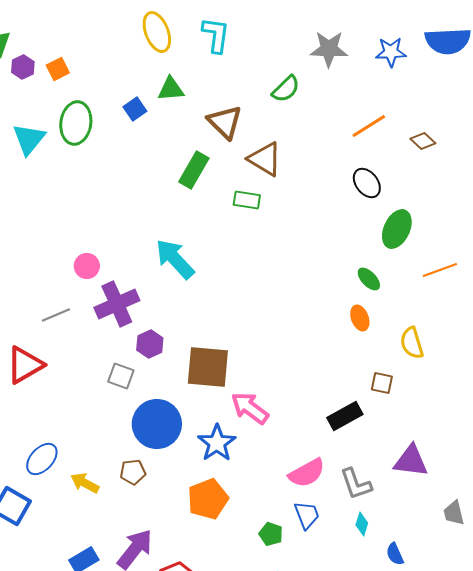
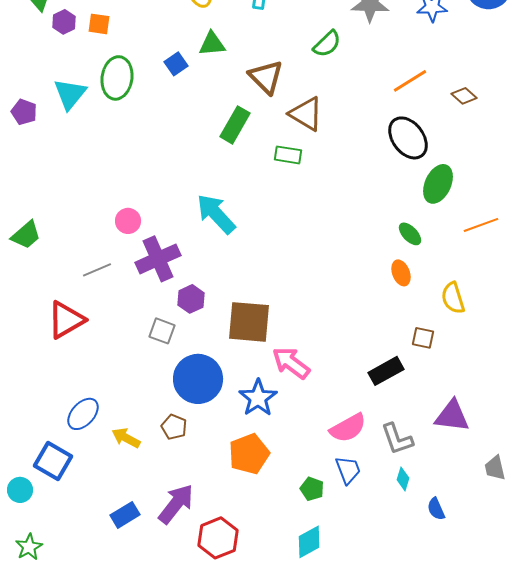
orange square: (58, 69) -> (99, 24), turned 35
black ellipse: (367, 183) -> (408, 138), size x1.4
brown pentagon: (133, 472) -> (174, 427), turned 30

